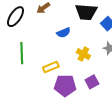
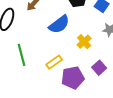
blue semicircle: (64, 33) -> (59, 24), size x1.5
yellow cross: (83, 54) -> (84, 42), turned 32

